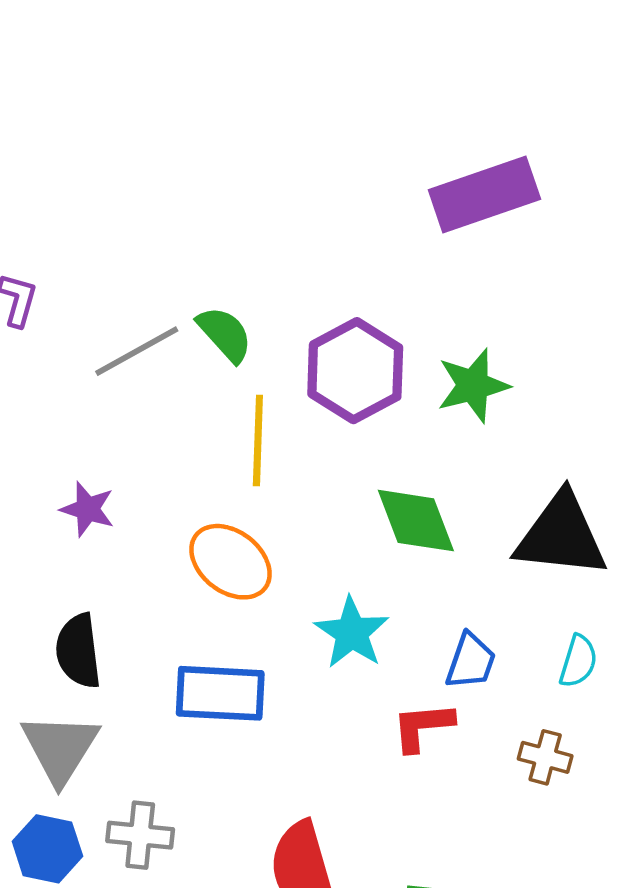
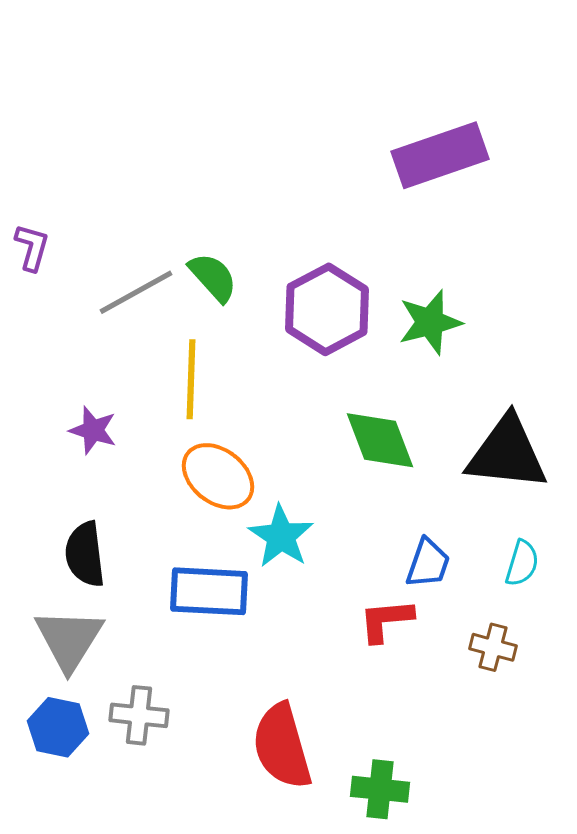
yellow line: (258, 440) -> (191, 379), moved
cyan star: (352, 633) -> (281, 536), moved

